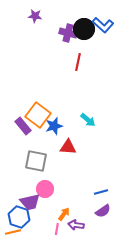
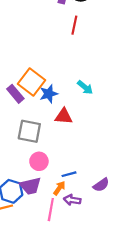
blue line: (101, 192) -> (69, 174), moved
purple trapezoid: (30, 202) -> (30, 186), moved

